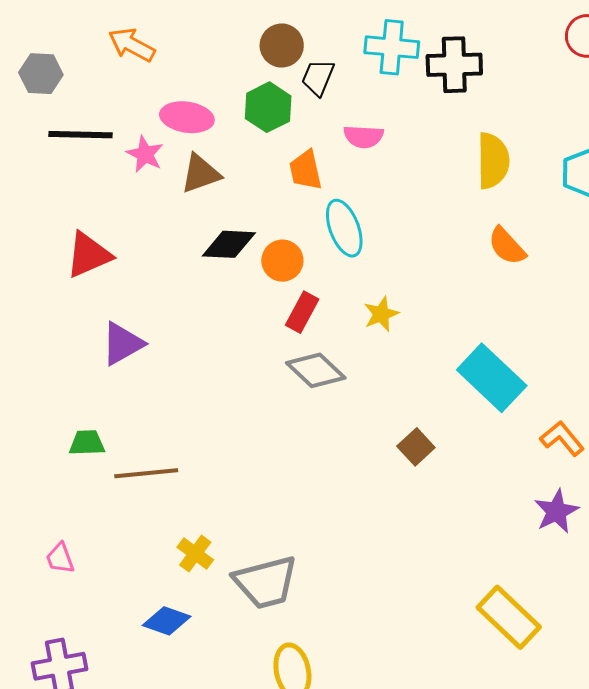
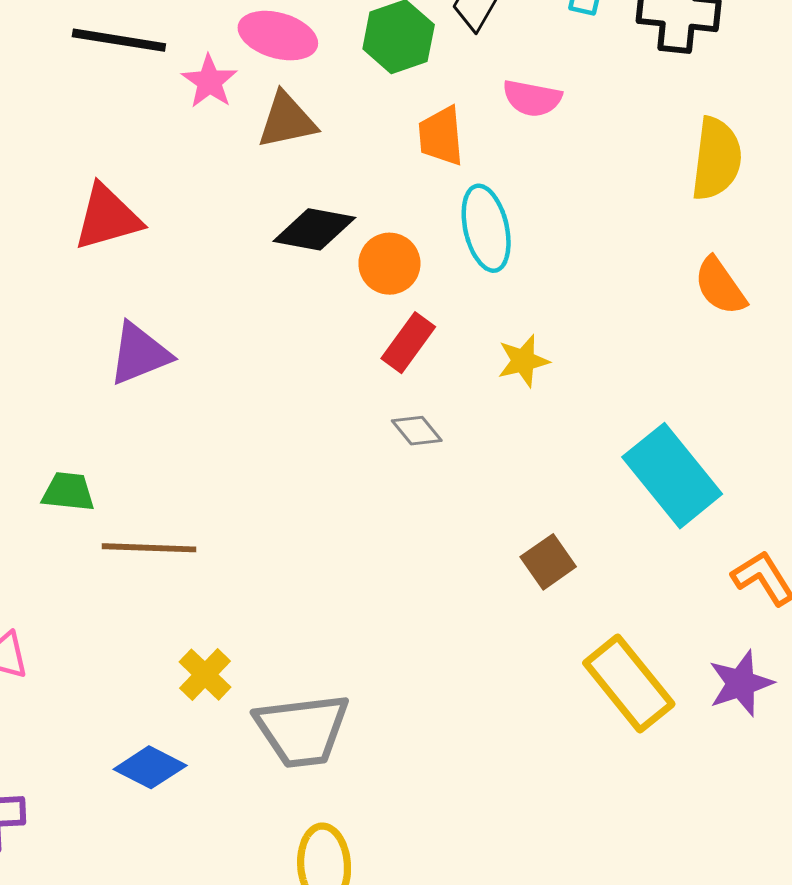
gray diamond: (316, 370) -> (417, 431), size x0.6
yellow rectangle: (509, 617) -> (629, 684), moved

